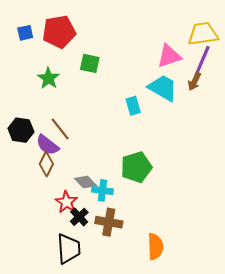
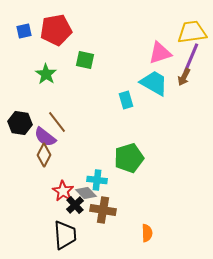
gray diamond: (86, 182) -> (86, 193), moved
orange semicircle: (155, 247) -> (147, 233), size x0.7

